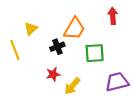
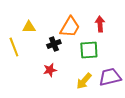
red arrow: (113, 16) -> (100, 24), moved
yellow triangle: (31, 29) -> (29, 27), turned 40
yellow arrow: (72, 86) -> (84, 81), moved

